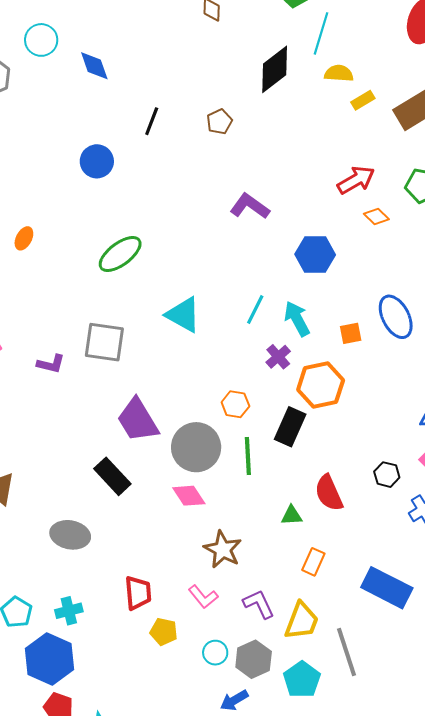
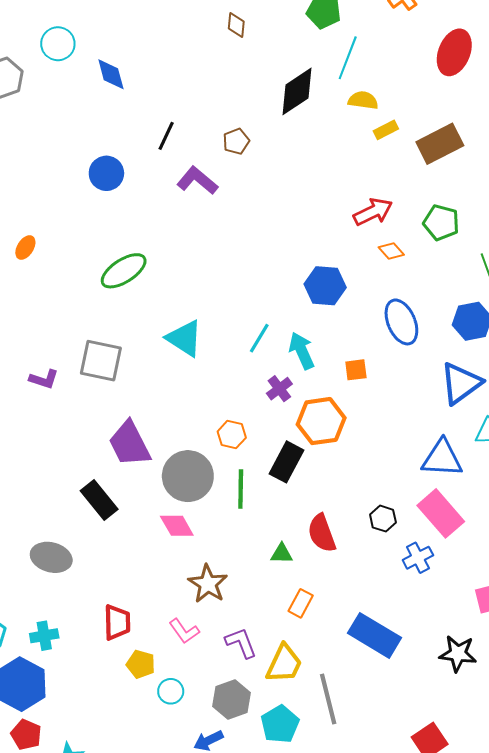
purple L-shape: (250, 206) -> (197, 180), moved
blue ellipse: (396, 317) -> (401, 322), moved
cyan circle: (215, 653) -> (171, 691), moved

